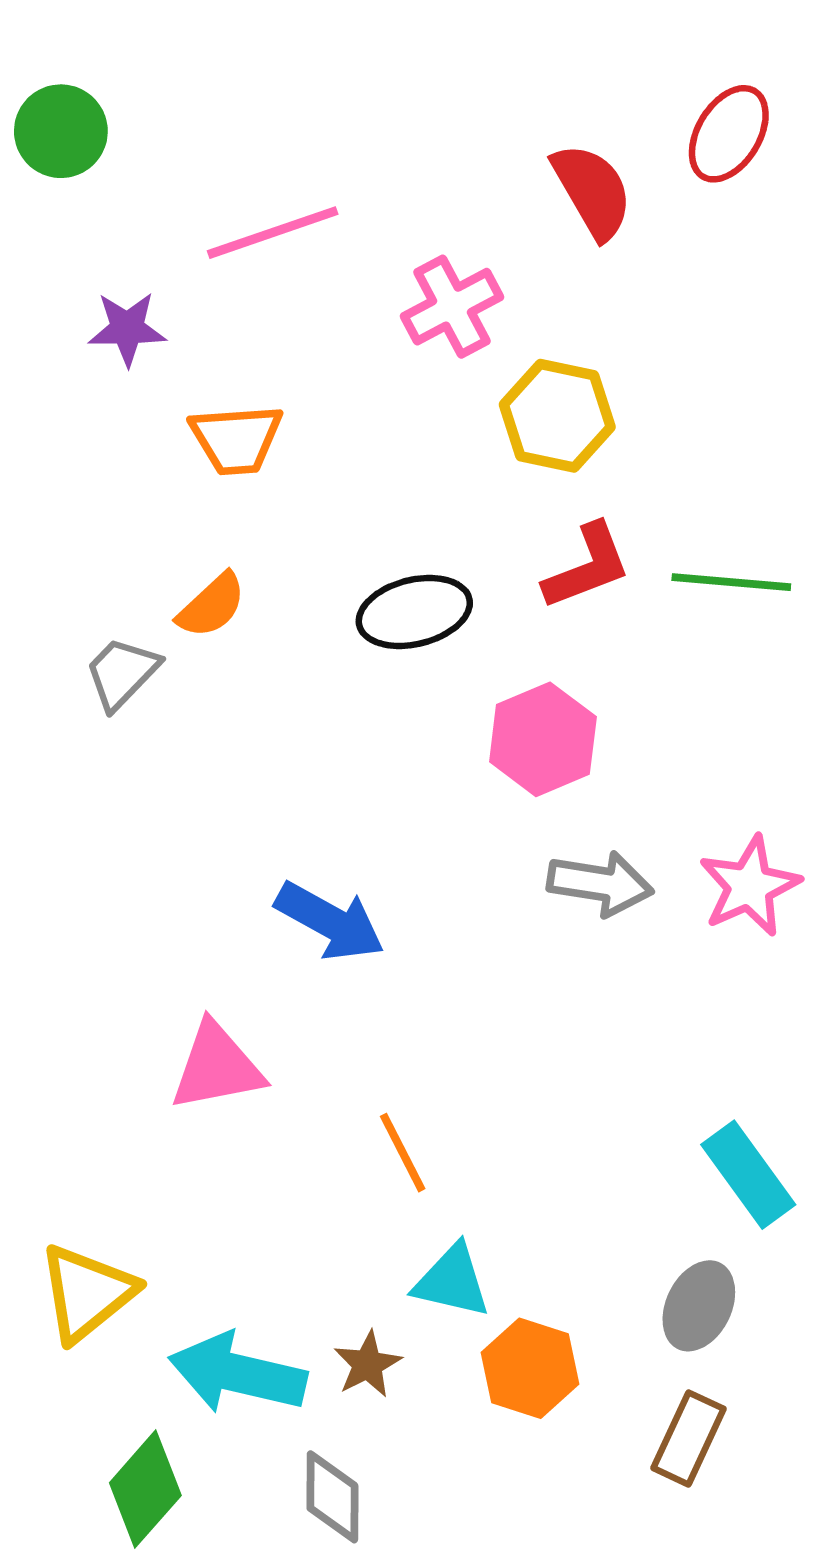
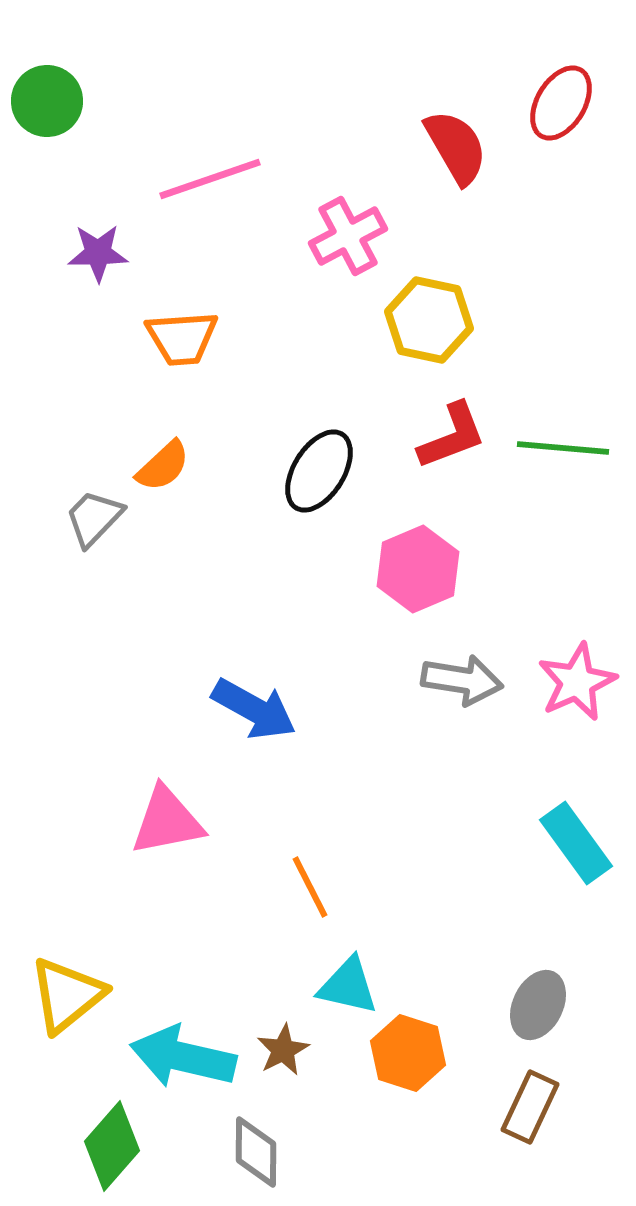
black ellipse: (414, 612) -> (319, 471), turned -44
cyan rectangle: (748, 1175) -> (576, 843), moved

